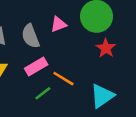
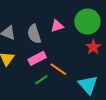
cyan triangle: (102, 96) -> (88, 85), turned -40

